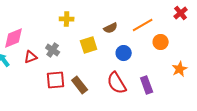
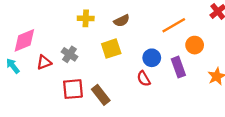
brown semicircle: (111, 28) -> (122, 21), moved
red semicircle: (117, 83) -> (144, 79), moved, size x0.6
purple rectangle: (147, 85) -> (178, 67), moved

